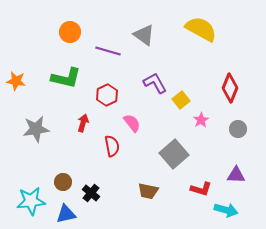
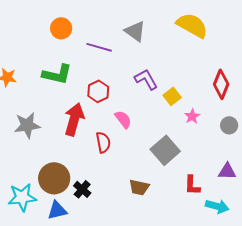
red arrow: (83, 123) -> (74, 119), size x1.8
brown circle: (63, 182) -> (54, 178), size x1.8
red L-shape: (201, 189) -> (192, 185), turned 75

